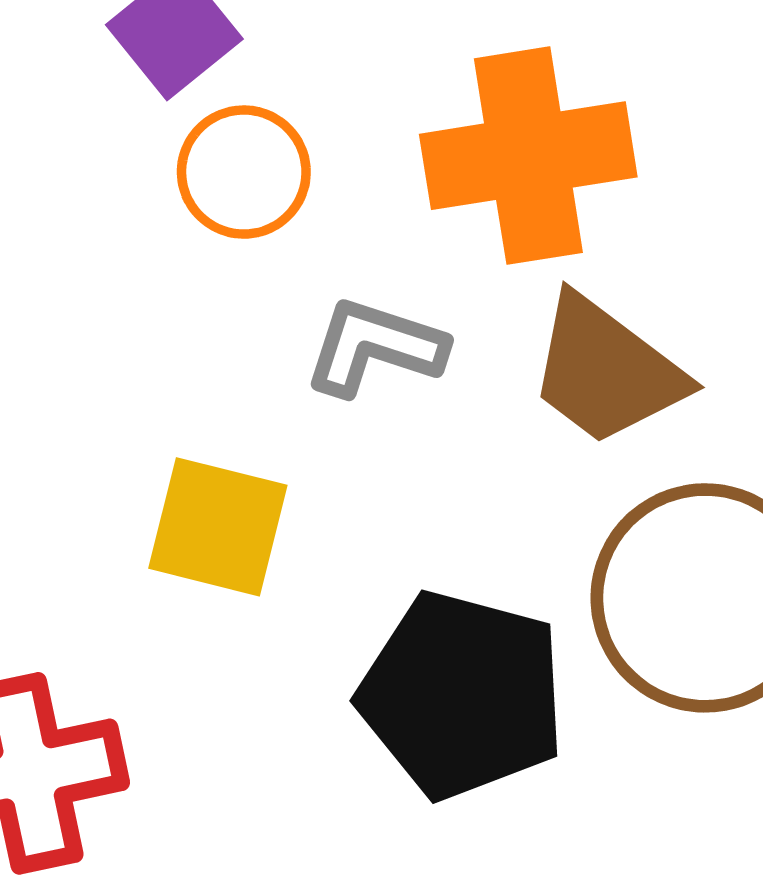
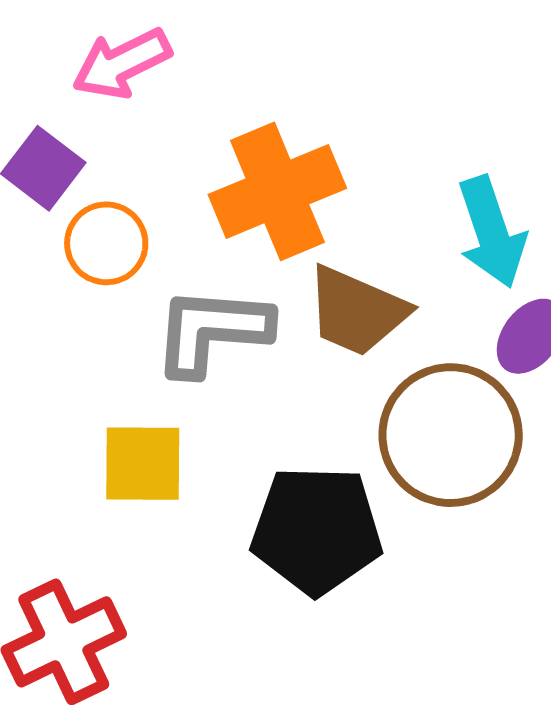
gray L-shape: (375, 347) -> (212, 331), size x1.4

